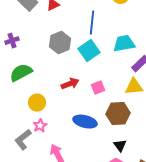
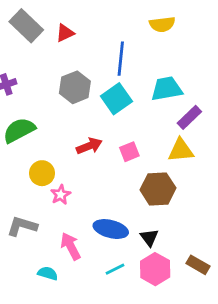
blue ellipse: (85, 122) -> (111, 229), moved
pink star: (40, 126) -> (61, 195), moved
gray L-shape: (23, 140) -> (22, 226), turned 55
black triangle: (120, 146) -> (149, 238), moved

